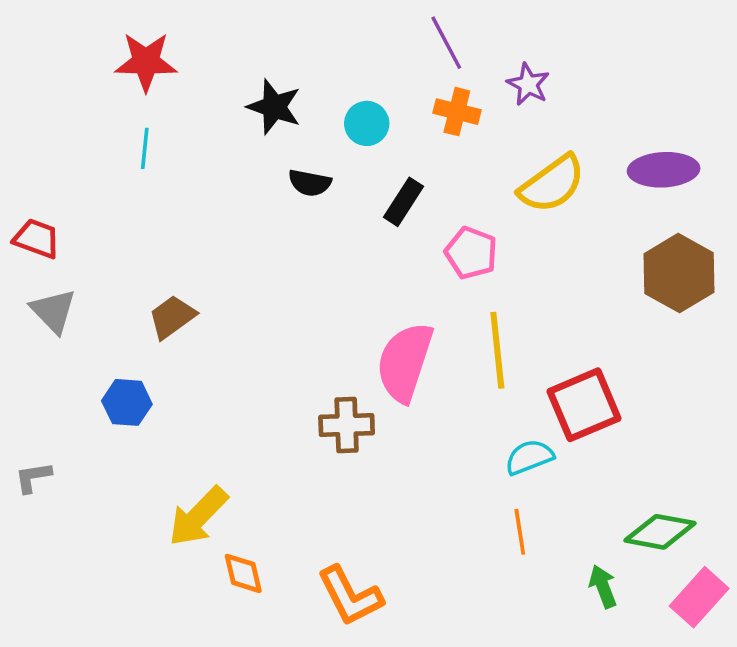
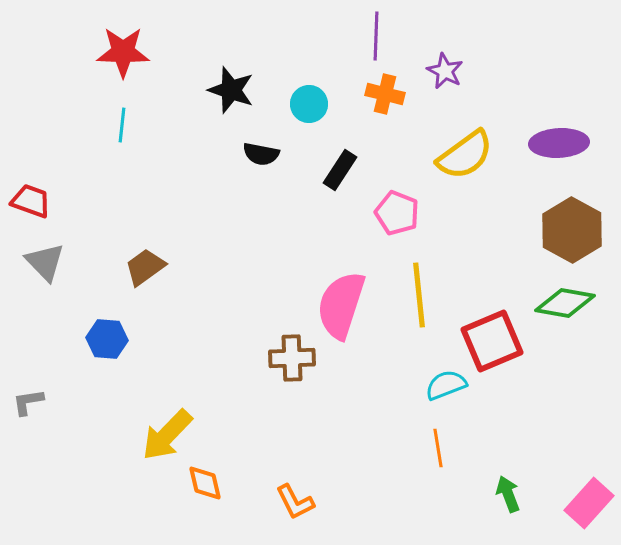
purple line: (446, 43) -> (376, 36), turned 30
green diamond: (660, 532) -> (565, 303), moved
orange L-shape: (350, 596) -> (295, 502), size x0.7

